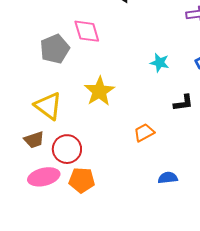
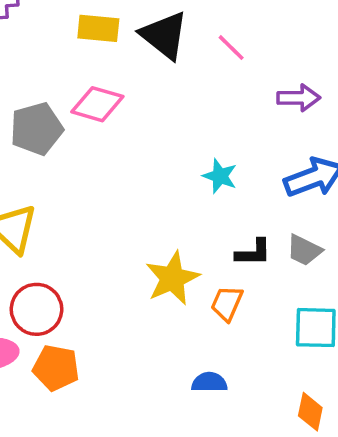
pink diamond: (87, 31) -> (97, 104), turned -64
yellow star: (99, 91) -> (172, 278), moved
orange trapezoid: (144, 133) -> (227, 303), moved, turned -45

